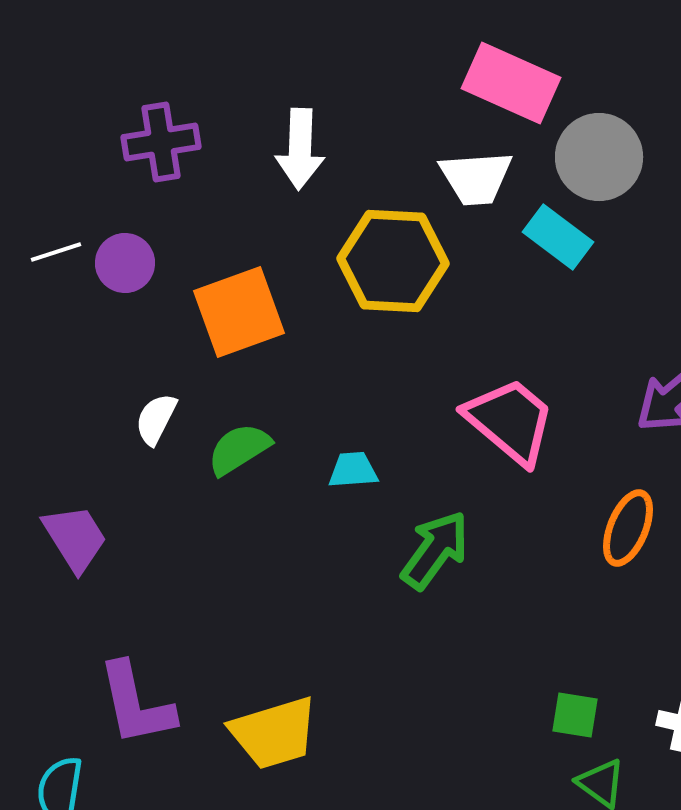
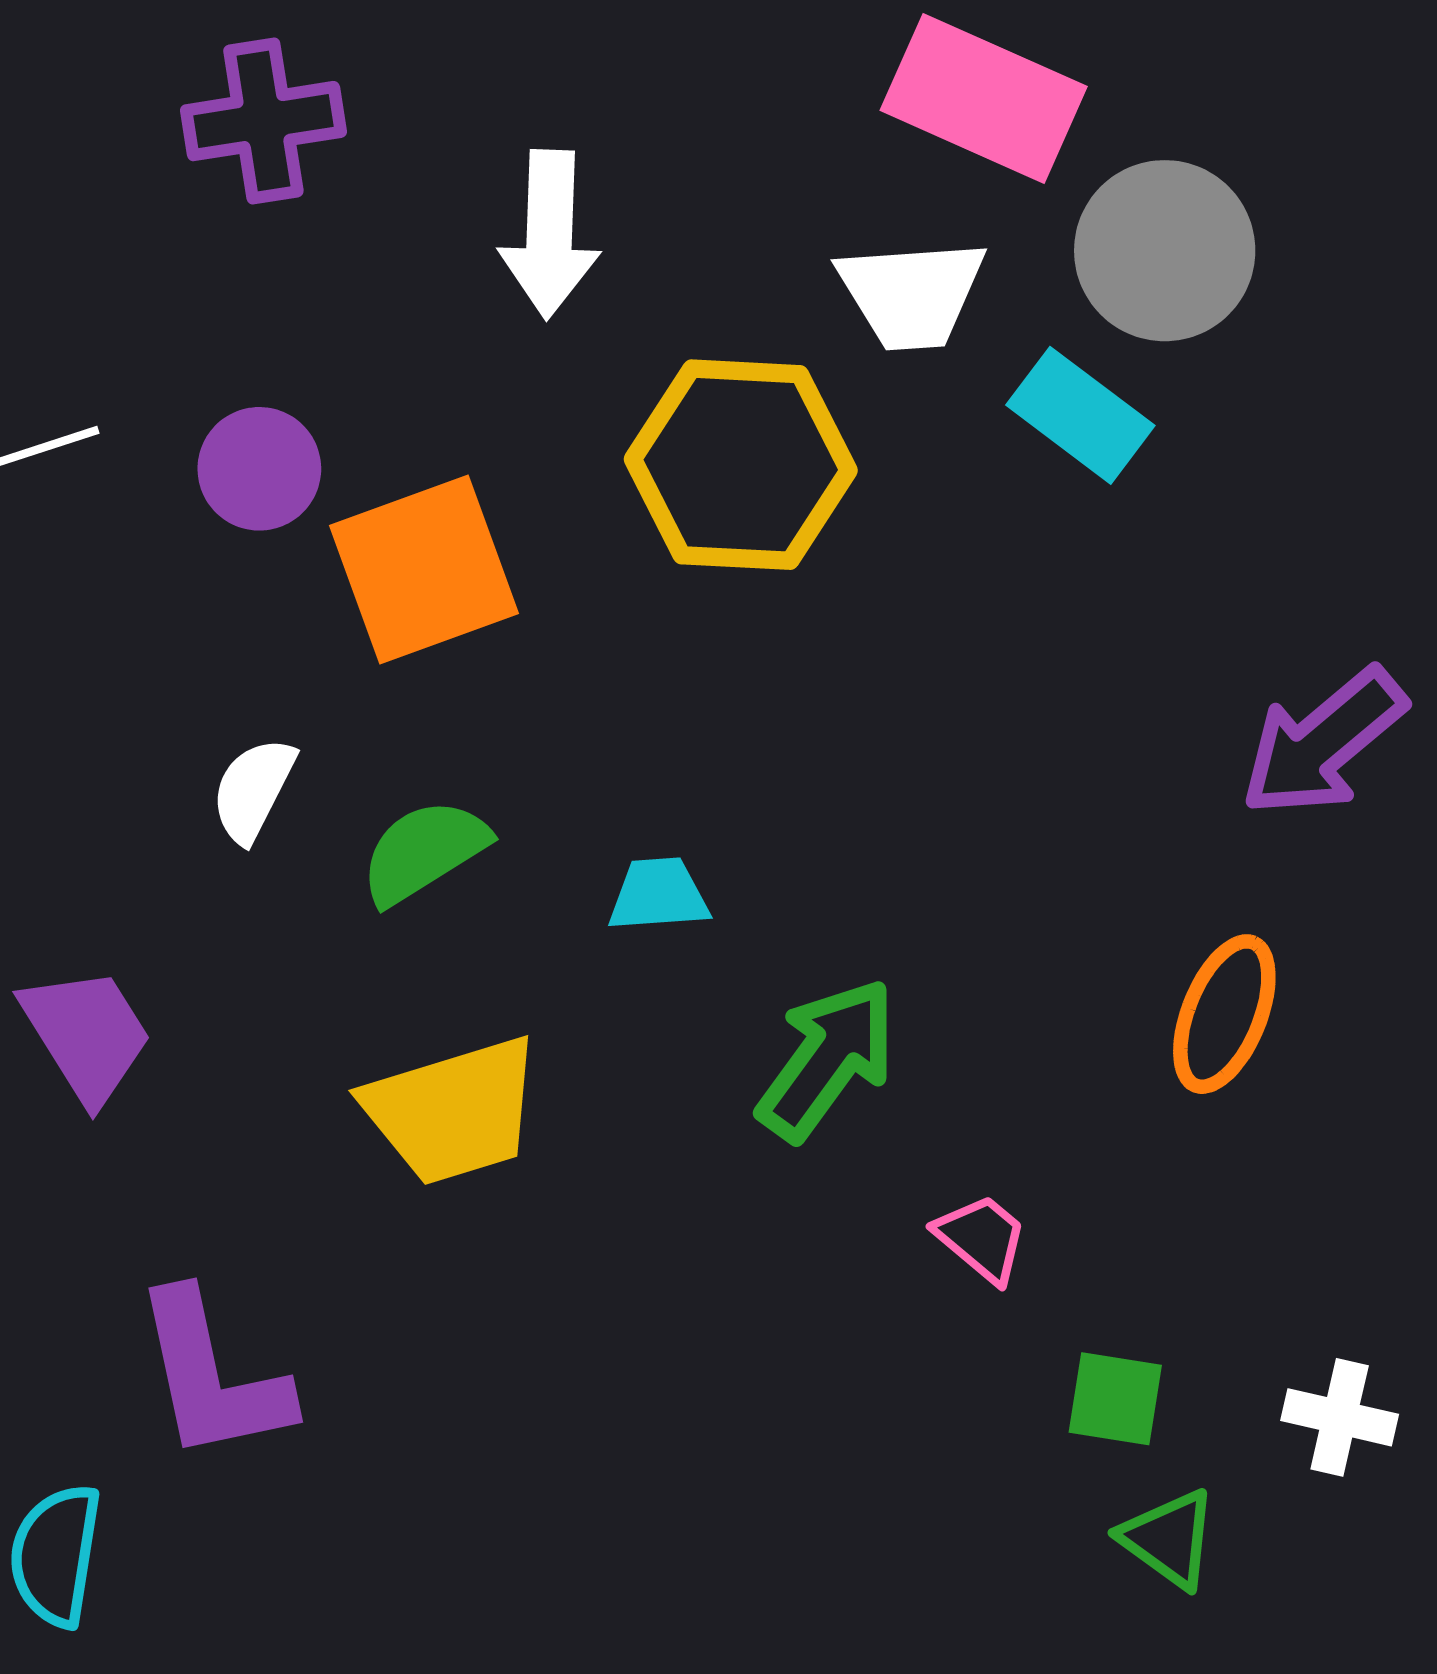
purple cross: (161, 142) -> (263, 121), moved
purple circle: (125, 263) -> (259, 469), moved
pink trapezoid: (510, 421) -> (982, 1238), moved, size x0.5
yellow trapezoid: (274, 733) -> (453, 1111), moved

